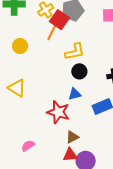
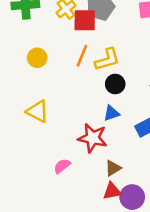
red square: (60, 20) -> (85, 20), turned -30
orange line: (52, 32) -> (82, 56), moved
pink semicircle: (28, 146) -> (62, 166), moved

